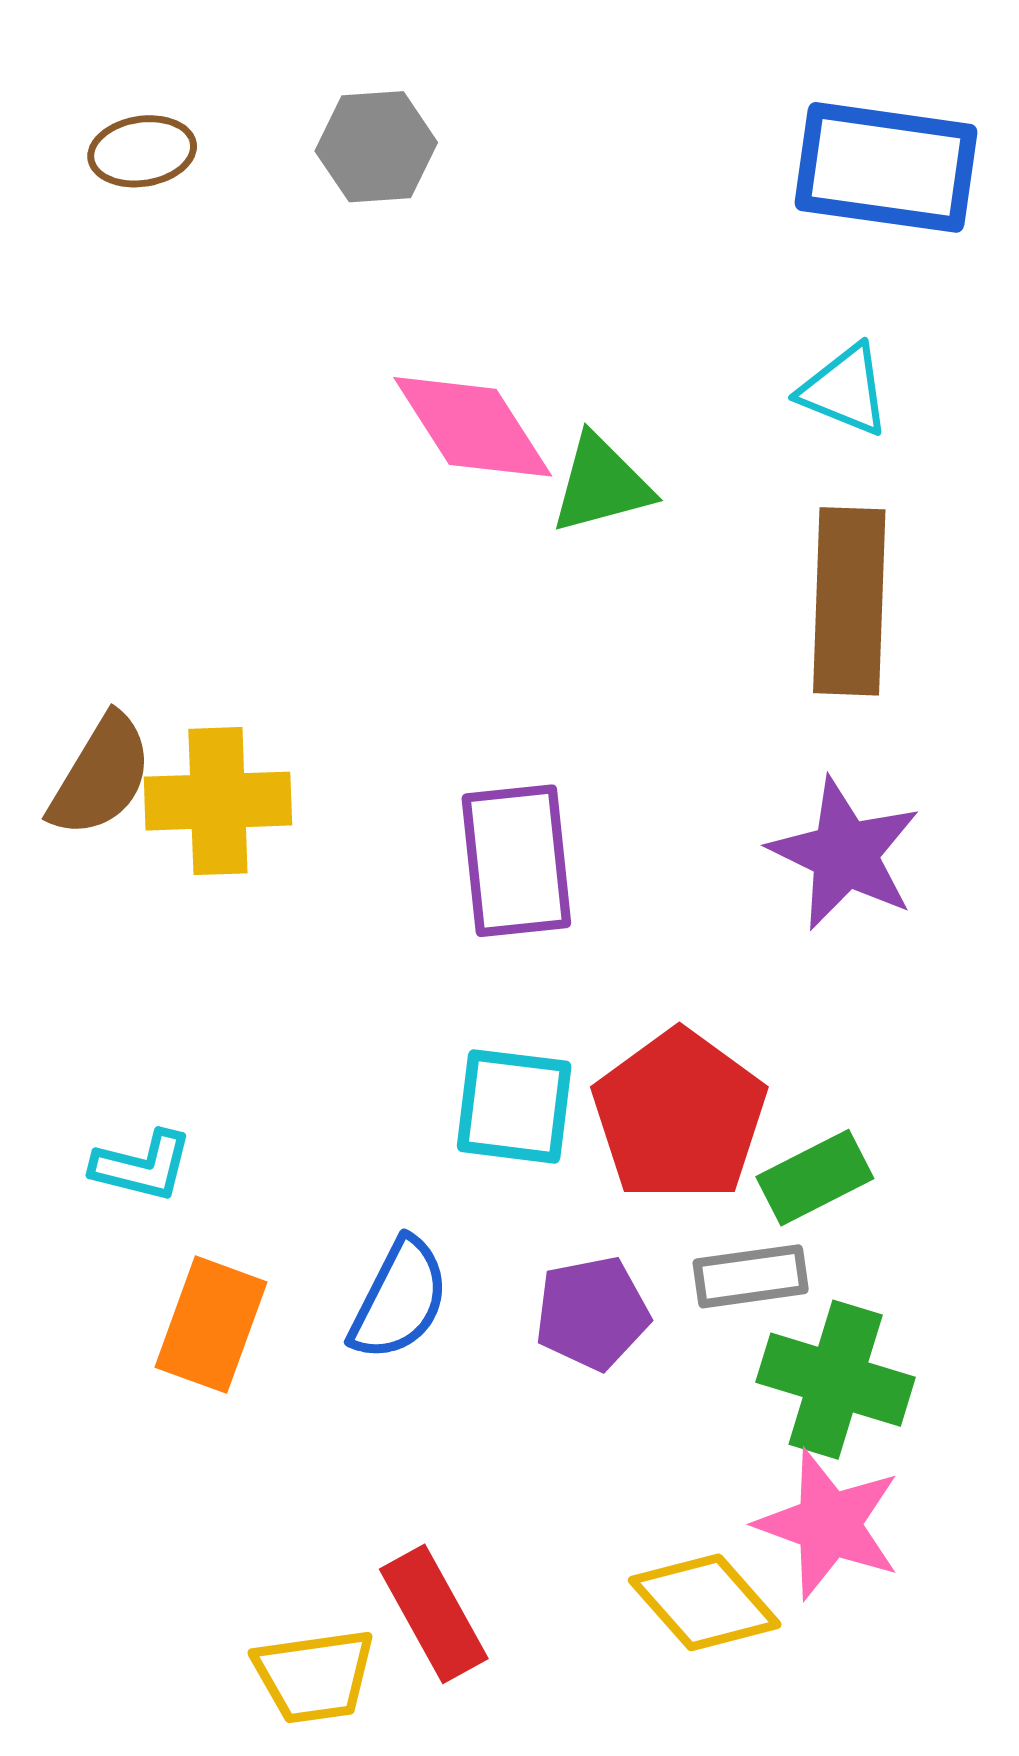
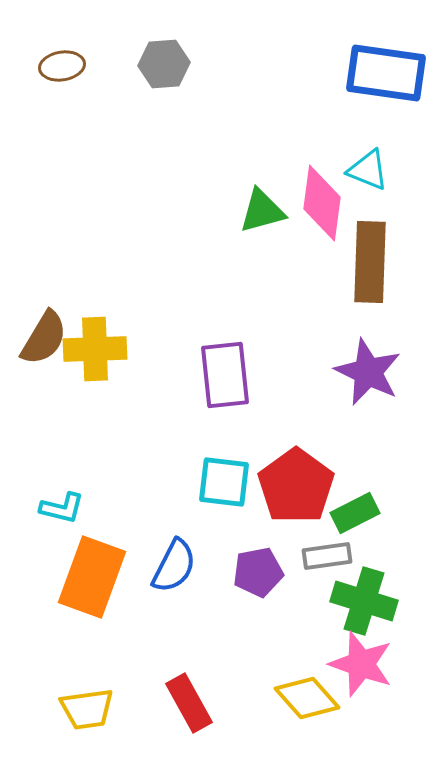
pink diamond: (473, 427) -> (322, 203), moved, turned 40
orange rectangle: (211, 1325) -> (92, 577), size x1.4
yellow trapezoid: (314, 1676) -> (87, 709), moved

